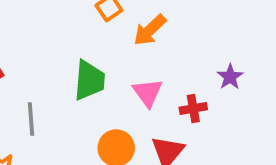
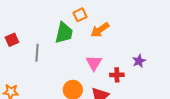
green trapezoid: (89, 80) -> (64, 33), moved
gray line: (31, 119) -> (37, 53), moved

